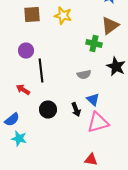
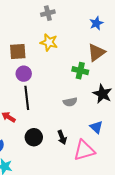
brown square: (32, 15) -> (18, 51), moved
purple circle: (26, 51) -> (24, 74), moved
blue triangle: (93, 100) -> (96, 127), moved

